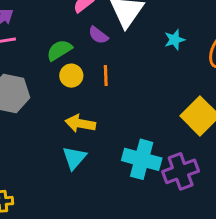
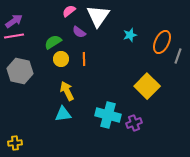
yellow arrow: (80, 123) -> (67, 91), turned 54
cyan triangle: (74, 158) -> (63, 114), turned 42
purple cross: (181, 171) -> (134, 123), size x0.7

